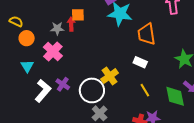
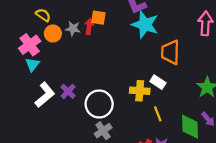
yellow semicircle: (16, 21) -> (43, 15), moved
orange circle: (27, 38) -> (53, 34), moved
pink cross: (53, 52) -> (30, 45), moved
yellow cross: (110, 76) -> (140, 91), moved, turned 30

